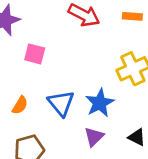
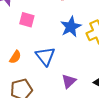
blue star: (100, 103) -> (71, 27), moved

